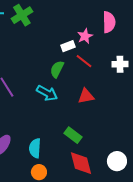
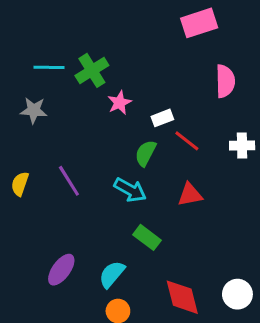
pink star: (85, 36) -> (119, 103), moved
green rectangle: (73, 135) -> (147, 237), moved
cyan semicircle: (35, 148) -> (112, 274), turned 36

